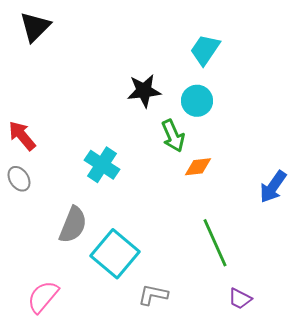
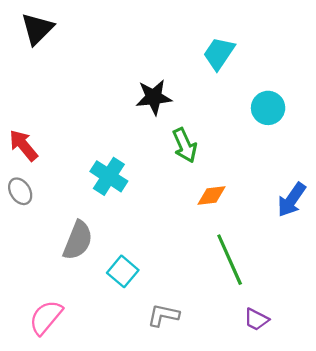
cyan circle: (197, 101) -> (268, 108), moved
orange diamond: (198, 167) -> (211, 196), moved
cyan square: (115, 254) -> (123, 271), size x0.6

